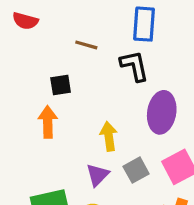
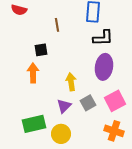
brown line: (86, 45) -> (57, 25), turned 64
black L-shape: (134, 66) -> (103, 38), moved, turned 100

